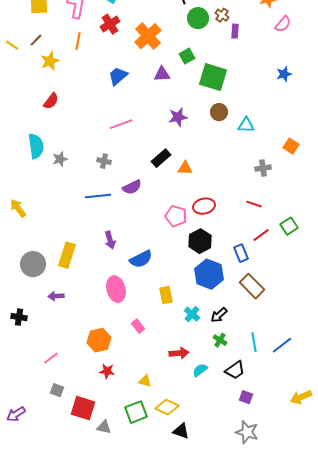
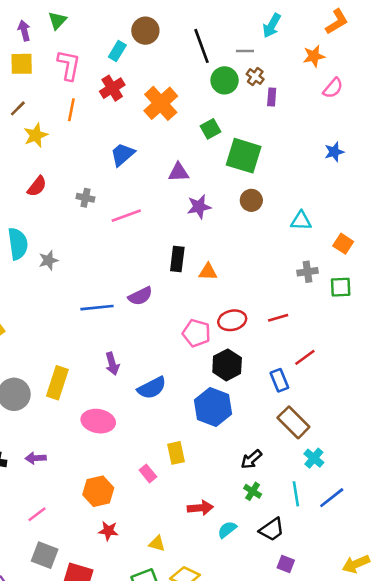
purple triangle: (162, 74) -> (179, 172), moved
cyan triangle: (246, 125) -> (301, 221), moved
black rectangle: (161, 158) -> (177, 259), turned -42
gray cross: (104, 161) -> (85, 198), moved
red line: (254, 204) -> (278, 318), moved, turned -35
green square: (289, 226) -> (341, 287), moved, turned 30
blue hexagon: (209, 274) -> (213, 407), moved
pink ellipse: (116, 289) -> (98, 421), moved, turned -65
yellow rectangle: (166, 295) -> (176, 453), moved
purple arrow: (56, 296) -> (36, 458), moved
cyan cross: (192, 314) -> (314, 458), moved
gray square: (57, 390) -> (45, 555), size x1.5

